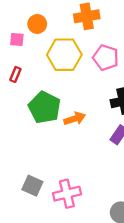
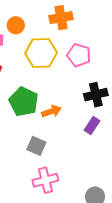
gray square: (32, 186) -> (36, 146), moved

